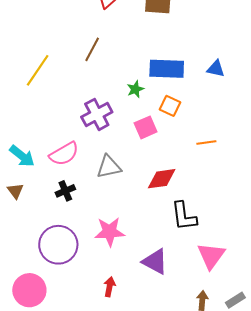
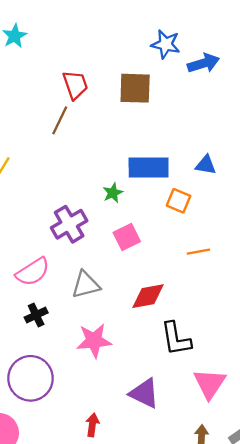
brown line: (92, 49) -> (60, 120), moved
orange square: (170, 106) -> (179, 201), moved
pink star: (110, 232) -> (94, 341), moved

